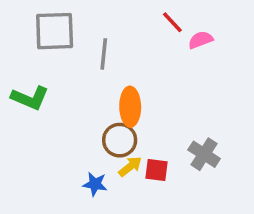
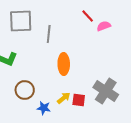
brown circle: (120, 140) -> (25, 90), moved
gray cross: (204, 154) -> (106, 91), size x1.4

